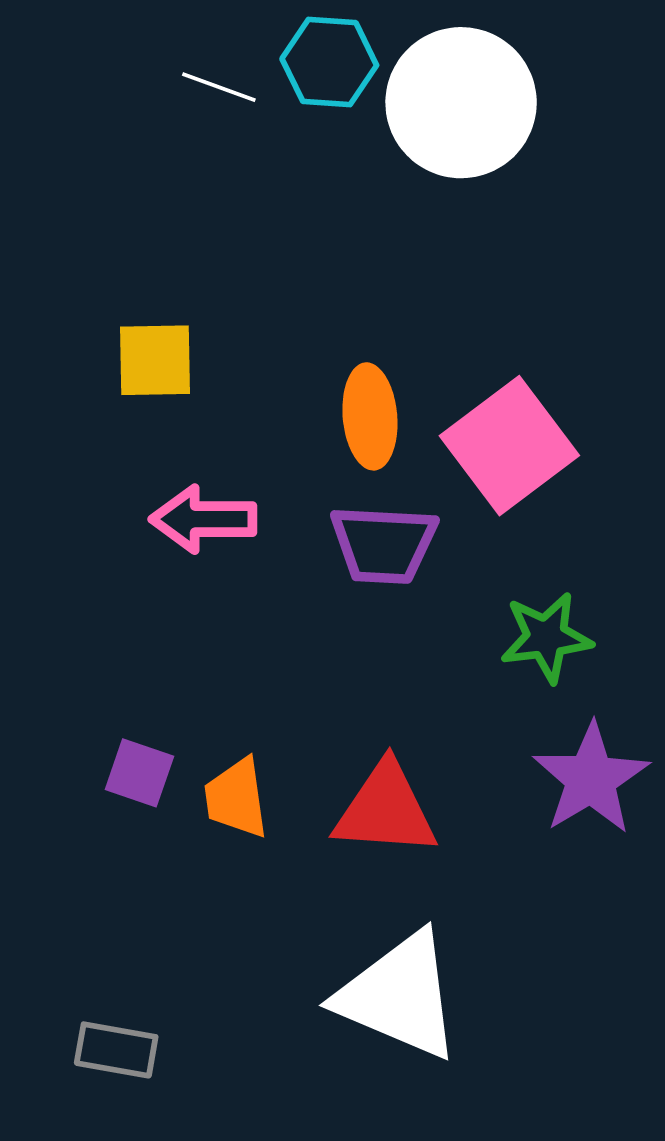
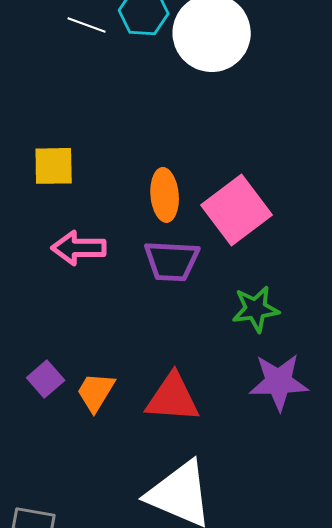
purple square: (139, 773) -> (46, 379), turned 30
purple star: (591, 779) -> (279, 382), turned 30
orange trapezoid: (236, 798) -> (96, 392), turned 39

